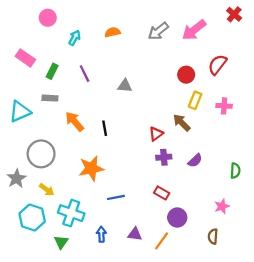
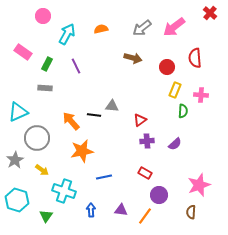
cyan arrow: (75, 38) -> (67, 34), size x1.5
red semicircle: (217, 65) -> (195, 58), turned -42
gray triangle: (125, 86) -> (112, 106), moved
cyan triangle: (20, 111) -> (18, 112), moved
orange arrow: (75, 122) -> (71, 121), moved
brown arrow: (182, 123) -> (133, 58), moved, turned 150
black line: (105, 128) -> (94, 115), turned -72
green semicircle: (235, 171) -> (183, 111), moved
pink star: (222, 206) -> (199, 185), size x1.6
cyan hexagon: (32, 217) -> (17, 200), moved
green triangle: (61, 242) -> (46, 216), moved

